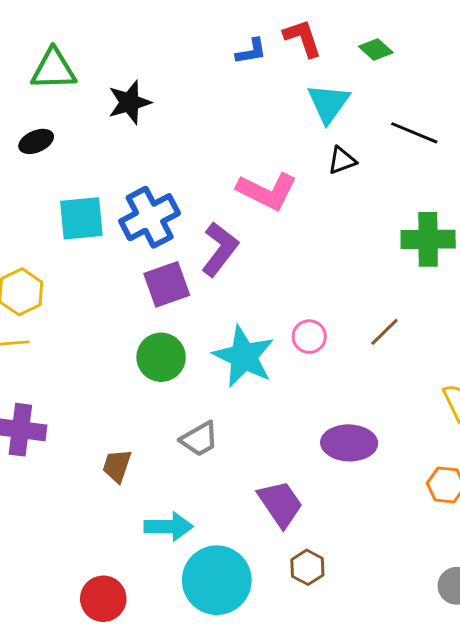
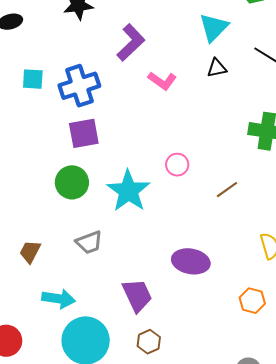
pink L-shape: (267, 191) -> (162, 81), size x0.7
cyan square: (81, 218) -> (33, 79), size x0.7
purple L-shape: (220, 249) -> (131, 42), moved
pink circle: (309, 337) -> (177, 165), moved

